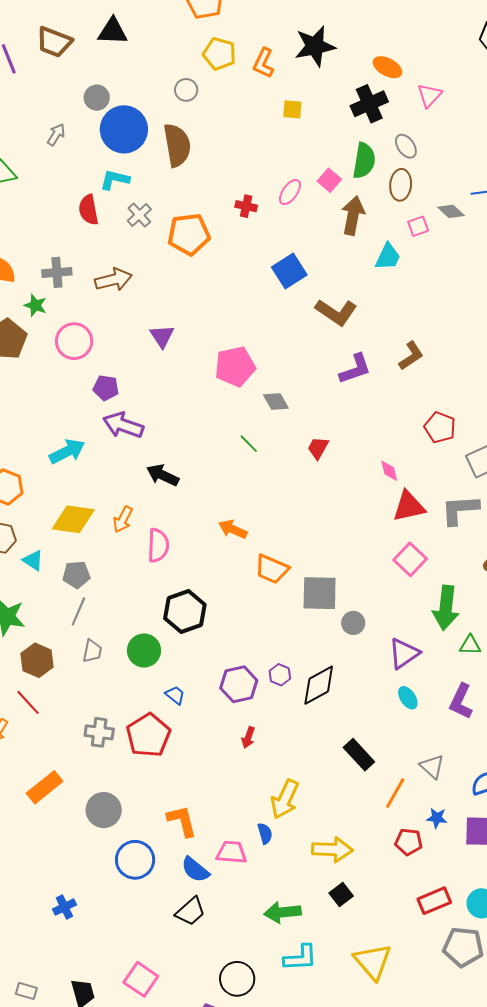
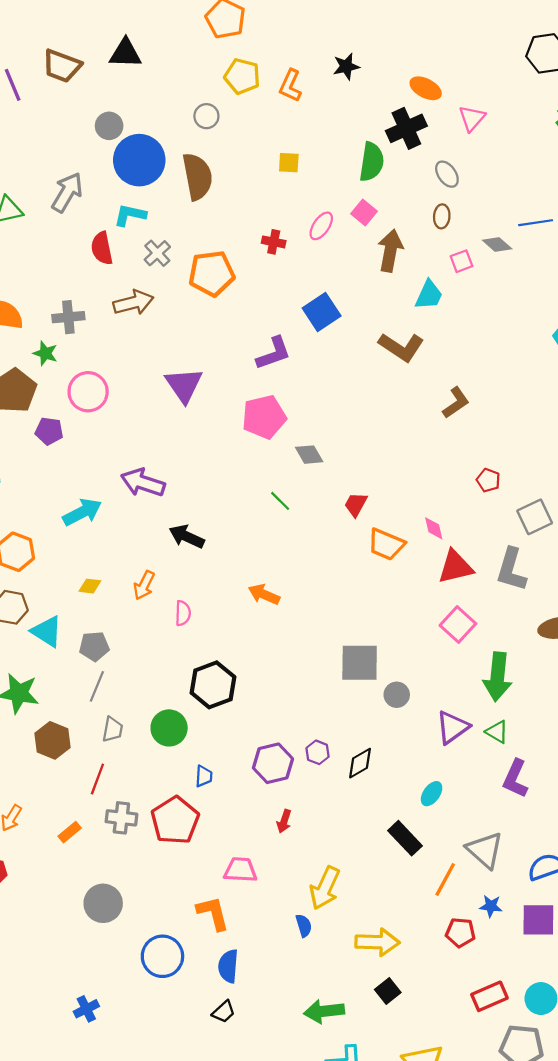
black star: (315, 46) -> (346, 66), size x0.6
yellow square: (292, 109) -> (289, 163), moved
gray arrow: (56, 135) -> (67, 192), moved, size x1.6
green semicircle: (364, 161) -> (372, 162), moved
brown ellipse: (401, 185) -> (442, 216), size x0.7
brown arrow: (113, 280) -> (133, 303), moved
brown L-shape: (336, 312) -> (401, 347), moved
purple triangle: (162, 336) -> (184, 385), size x1.4
purple L-shape: (355, 369) -> (274, 353), moved
purple pentagon: (106, 388) -> (49, 431), moved
red pentagon: (440, 427) -> (488, 480), size x0.7
gray L-shape: (460, 510) -> (511, 570), turned -69
yellow diamond: (73, 519) -> (90, 586), size x0.5
pink semicircle: (158, 545) -> (183, 613), size x0.7
cyan triangle: (33, 560) -> (47, 631), size x1.4
orange trapezoid: (272, 569) -> (386, 544), moved
green triangle: (470, 645) -> (497, 732), moved, turned 30
black diamond: (319, 685) -> (360, 763), size x0.7
blue trapezoid: (175, 695) -> (204, 776), turned 55
cyan ellipse: (408, 698) -> (432, 794), moved, turned 70
red line: (28, 702) -> (97, 779), moved, turned 64
gray triangle: (432, 767) -> (485, 850), size x1.4
orange rectangle: (45, 787) -> (70, 832), moved, size x0.6
gray circle: (104, 810) -> (103, 903), moved
pink trapezoid: (232, 852) -> (240, 870), moved
blue semicircle: (195, 870) -> (228, 966), turned 56
black trapezoid: (190, 911) -> (224, 1012), size x0.7

